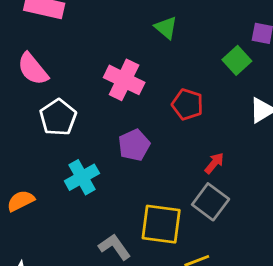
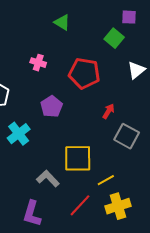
pink cross: (124, 80) -> (38, 63), size x0.6
red pentagon: (187, 104) -> (84, 73), size x1.4
gray square: (211, 202) -> (127, 136), moved

